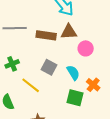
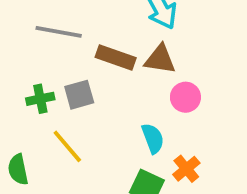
gray square: (49, 67) -> (79, 95), moved, turned 35

